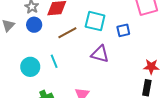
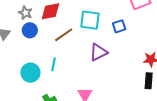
purple triangle: (100, 54) -> (98, 52), turned -36
cyan line: (54, 61) -> (54, 64), turned 40

